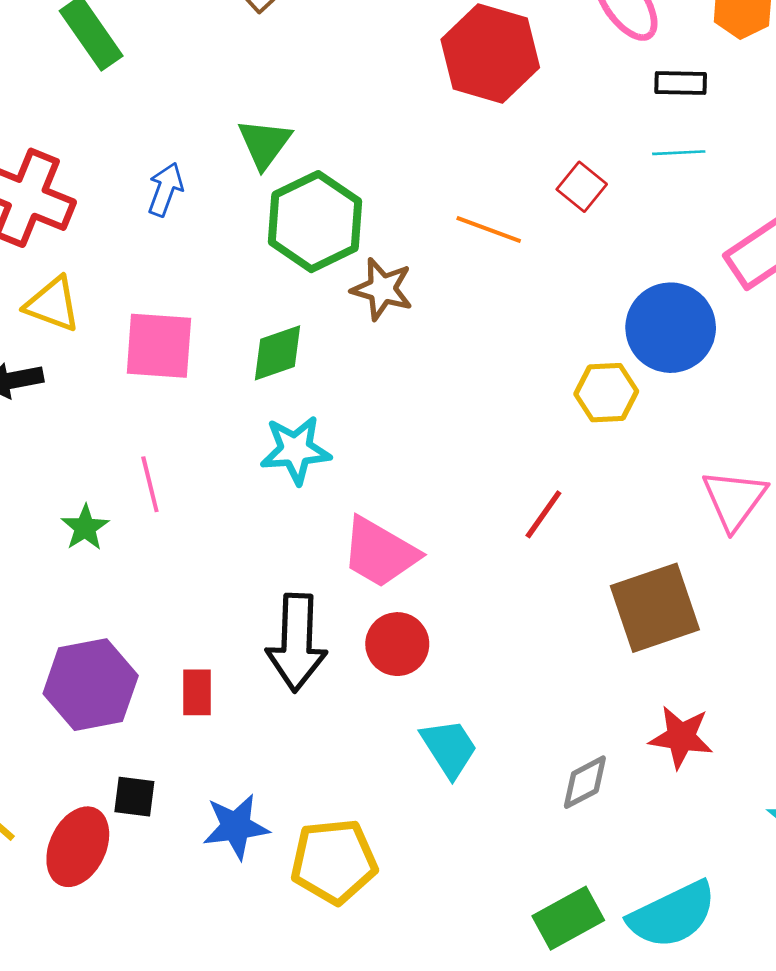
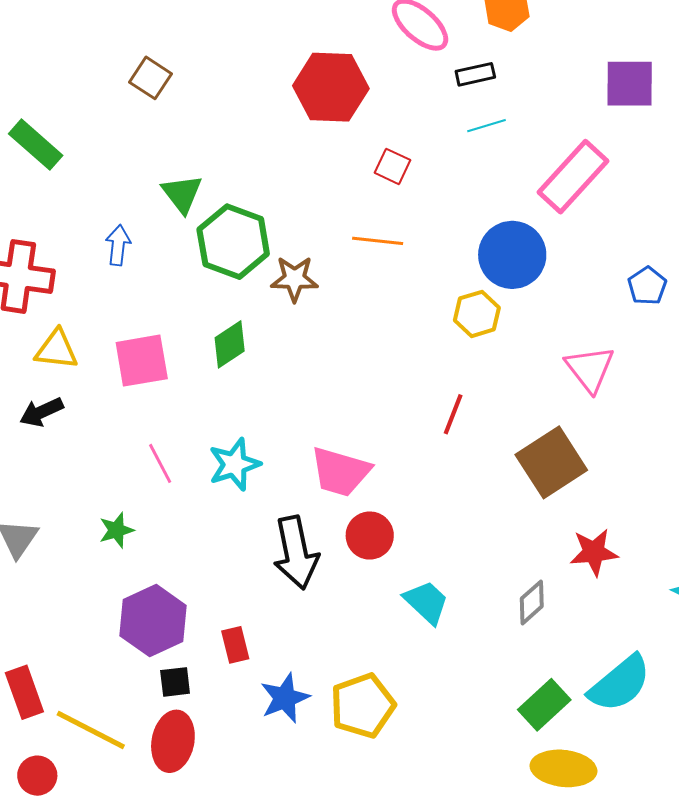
red square: (582, 187) -> (393, 166), moved
orange line: (489, 230) -> (378, 241), moved
cyan star: (295, 450) -> (234, 464), moved
green star: (85, 528) -> (116, 530), moved, turned 30
red rectangle: (197, 692) -> (235, 645), moved
black square: (134, 797) -> (175, 682), moved

